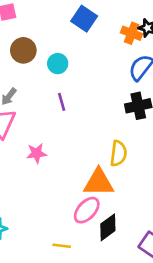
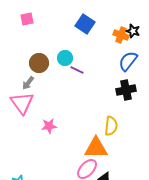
brown circle: (23, 50) -> (39, 63), moved
purple line: (62, 102) -> (77, 70), moved, turned -48

